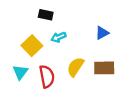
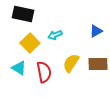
black rectangle: (46, 15) -> (23, 14), moved, size x1.5
cyan triangle: (20, 72) -> (19, 68), turned -35

